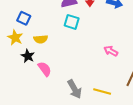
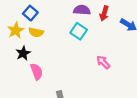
yellow semicircle: (41, 39) -> (36, 32), moved
pink arrow: (111, 51) -> (103, 62), moved

